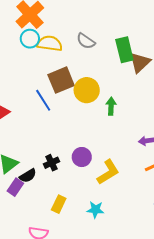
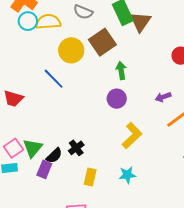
brown square: (61, 80) -> (102, 42), moved
yellow circle: (87, 90) -> (71, 50), moved
purple circle: (82, 157) -> (117, 99), moved
black cross: (51, 163) -> (76, 148), moved

